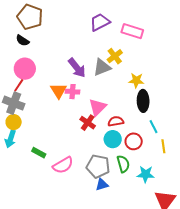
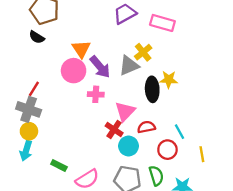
pink circle: (25, 69) -> (74, 71), moved
orange triangle: (59, 91) -> (81, 49), moved
black ellipse: (143, 101) -> (152, 89), moved
cyan line: (154, 127) -> (180, 132), moved
cyan circle: (113, 139) -> (129, 146), moved

